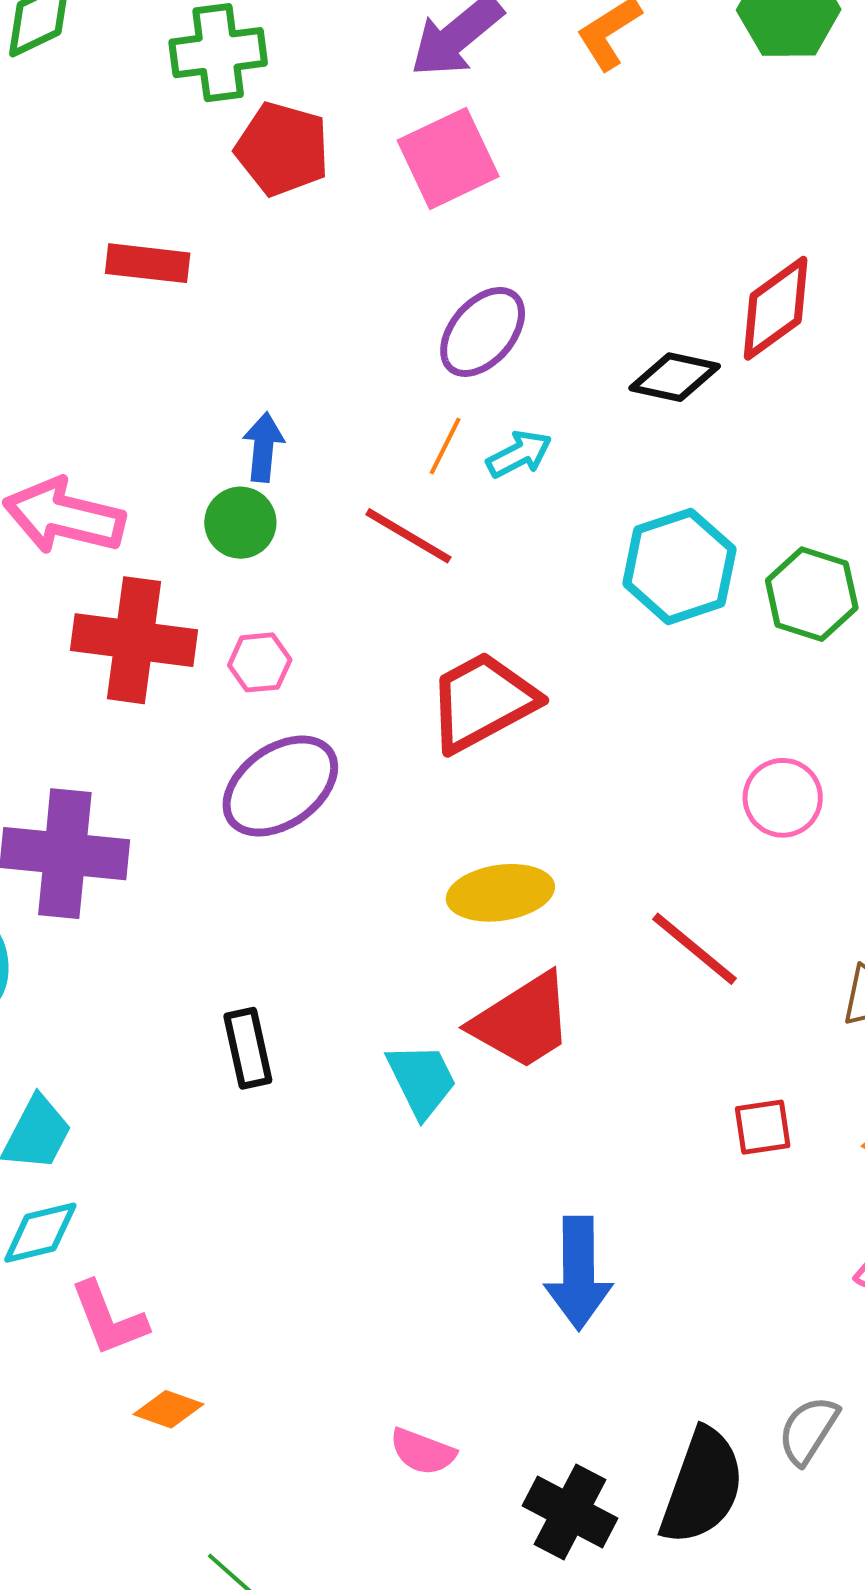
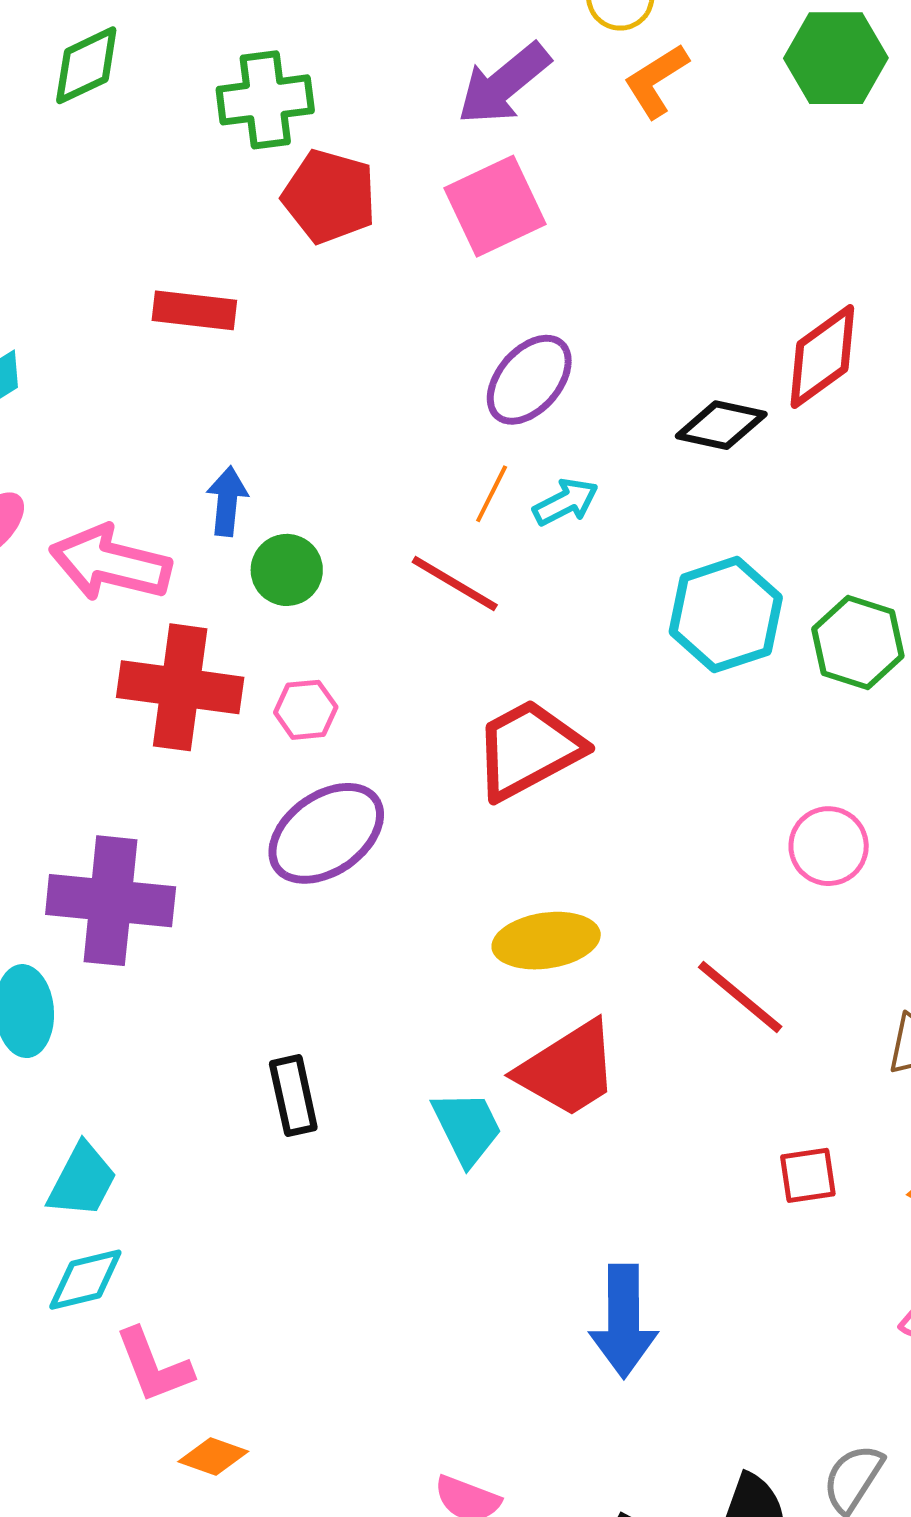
blue arrow: (263, 447) -> (227, 501), moved

